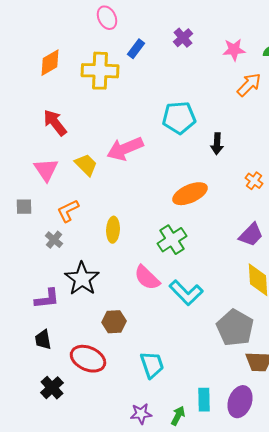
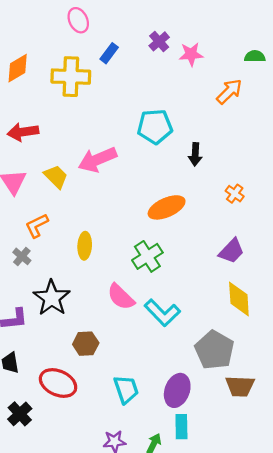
pink star: (234, 50) -> (191, 54), moved
red arrow: (55, 123) -> (23, 132), turned -60
purple ellipse: (240, 402) -> (177, 390), moved

